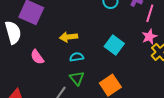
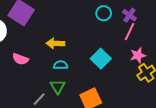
pink line: (150, 13) -> (129, 32), moved
pink semicircle: (37, 57) -> (20, 59), turned -42

